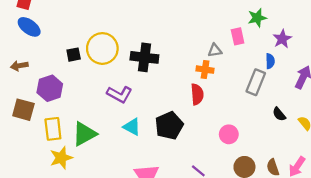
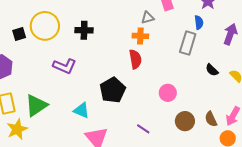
black cross: (144, 57) -> (84, 30), size x0.7
cyan triangle: (132, 127) -> (81, 110), moved

